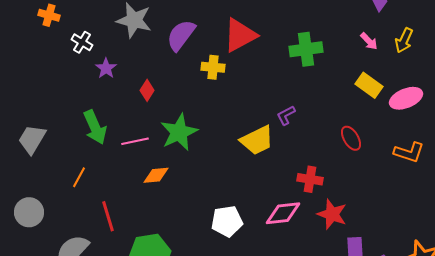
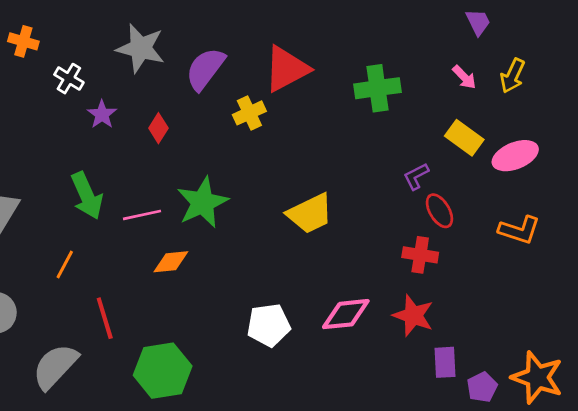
yellow cross: (213, 67) -> (249, 113), turned -30
red diamond: (147, 90) -> (158, 128), moved
purple L-shape: (286, 115) -> (416, 176), moved
red cross: (310, 179) -> (420, 255), moved

